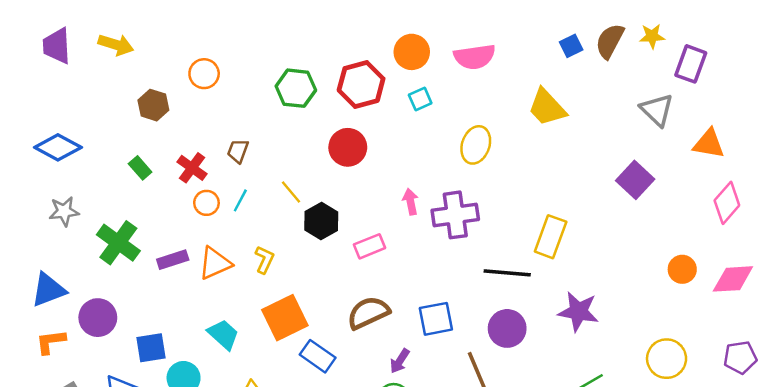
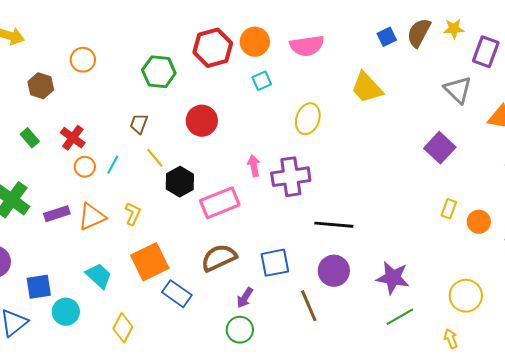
red hexagon: (361, 85) -> (213, 48), moved
brown trapezoid: (238, 151) -> (139, 124), moved
yellow rectangle: (551, 237) -> (449, 209), moved, size x0.6
pink rectangle: (369, 246) -> (220, 203), size x1.5
purple star: (578, 312) -> (393, 278), moved

